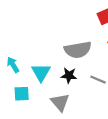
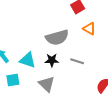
cyan triangle: (41, 72) -> (28, 60), turned -36

